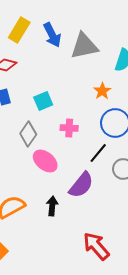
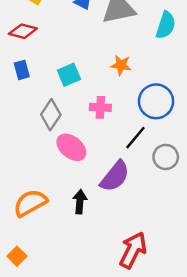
orange star: (102, 91) -> (121, 65), moved, turned -30
red arrow: (96, 246) -> (133, 250), turned 68

